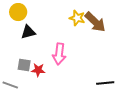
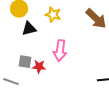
yellow star: (77, 18) -> (53, 15), moved

